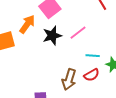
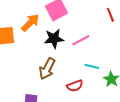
red semicircle: (92, 75) -> (75, 86), moved
brown arrow: (69, 79) -> (47, 69), moved

